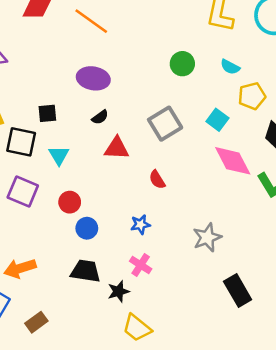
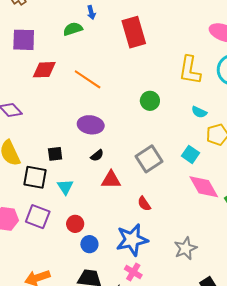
green circle: (182, 64) -> (150, 101), moved
blue star: (140, 224) -> (132, 240), size x2.0

